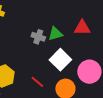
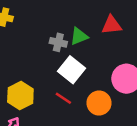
white square: (60, 60) -> (71, 70), moved

